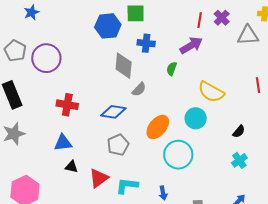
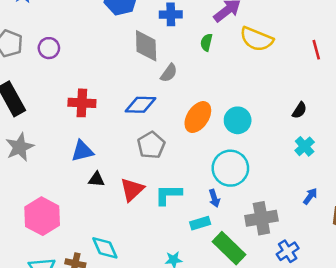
purple circle: (46, 58) -> (49, 48), size x0.6
yellow semicircle: (211, 92) -> (257, 39), moved
cyan circle: (196, 118) -> (238, 120), moved
cyan circle: (178, 155) -> (230, 168), moved

